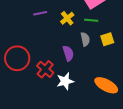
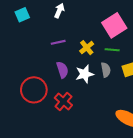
purple semicircle: (68, 53) -> (62, 70), moved
white star: (65, 81) -> (85, 74), moved

